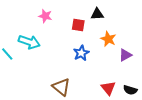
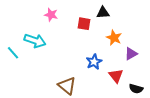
blue star: (81, 53) -> (94, 62), moved
red triangle: (108, 88) -> (116, 76), moved

